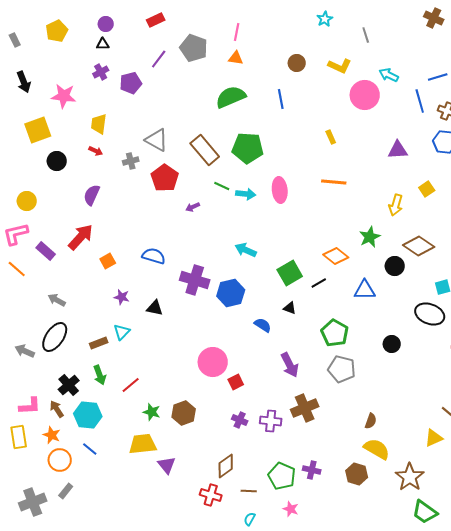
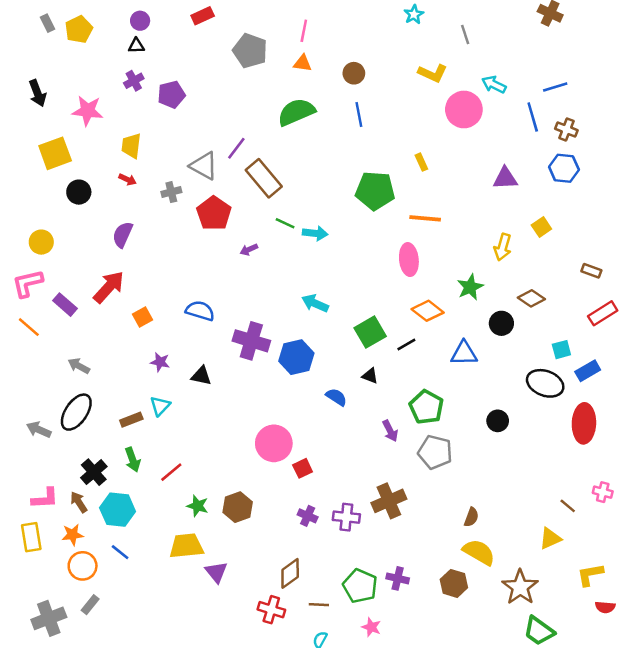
gray rectangle: (15, 40) -> (48, 23), moved
purple line: (159, 59) -> (236, 148), moved
brown circle: (297, 63) -> (354, 73), moved
green pentagon: (248, 148) -> (375, 191), moved
pink ellipse: (280, 190) -> (409, 260), moved
brown diamond: (419, 246) -> (531, 298), size x0.7
purple arrow: (290, 365) -> (390, 431), moved, size x0.7
orange star: (52, 435) -> (73, 535), turned -30

